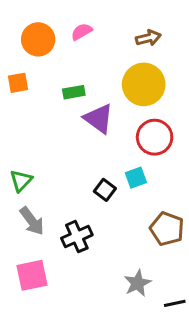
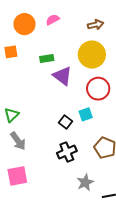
black cross: (77, 237) -> (67, 152), moved

